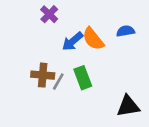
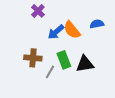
gray line: (58, 82) -> (50, 72), moved
black triangle: (128, 106) -> (85, 64), moved

